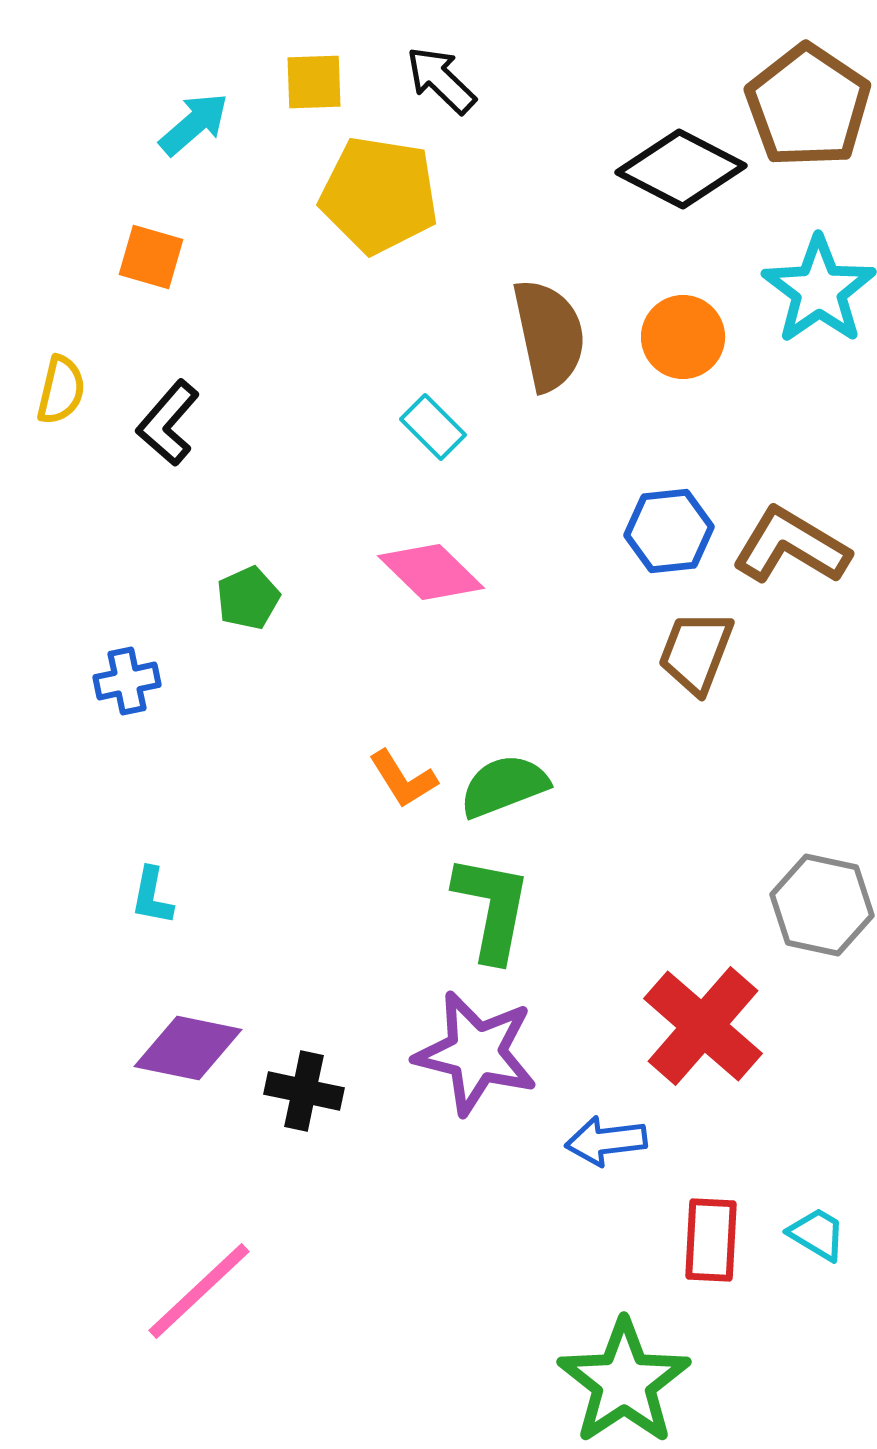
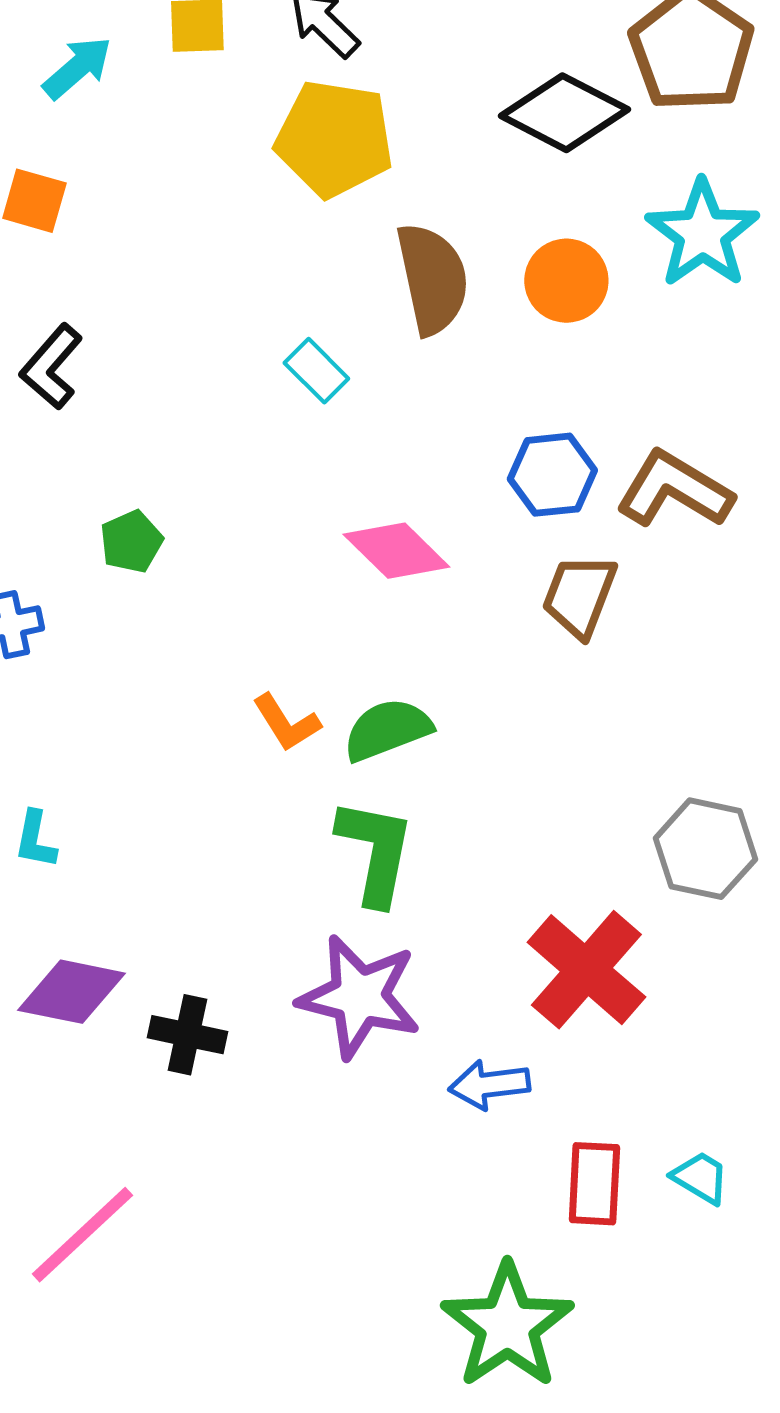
yellow pentagon: (379, 195) -> (334, 139), moved
pink diamond: (431, 572) -> (396, 551), moved

